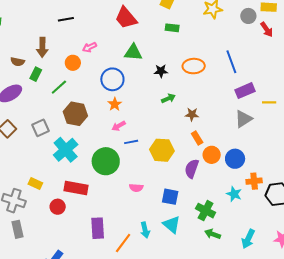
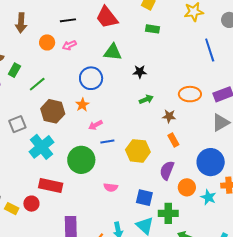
black line: (66, 19) -> (68, 20), moved
brown arrow: (42, 47) -> (21, 23), moved
blue line: (231, 62) -> (210, 50), moved
orange circle: (73, 63) -> (47, 42), moved
orange ellipse: (194, 66) -> (190, 94), moved
orange star: (115, 104) -> (82, 105), moved
orange circle: (212, 155) -> (187, 187), moved
blue circle: (235, 159) -> (211, 162), size x1.4
yellow rectangle: (35, 184) -> (12, 209), moved
green cross: (206, 211) -> (168, 213), moved, turned -30

